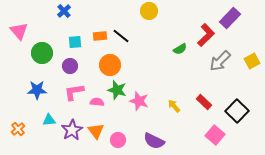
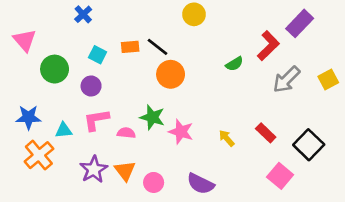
cyan square: (75, 42) -> (98, 55), turned 32
orange circle: (110, 65) -> (171, 74), moved
blue star: (37, 90) -> (28, 117), moved
cyan triangle: (49, 120) -> (64, 130), moved
orange cross: (18, 129) -> (39, 155), moved, size x1.6

